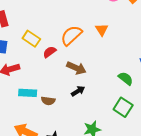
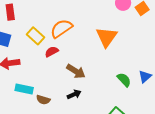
orange triangle: (102, 30) -> (106, 37), size x1.6
orange semicircle: (71, 35) -> (61, 29), moved
green semicircle: (126, 79) -> (124, 80), moved

